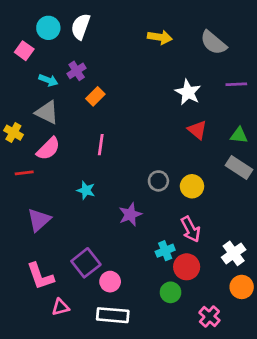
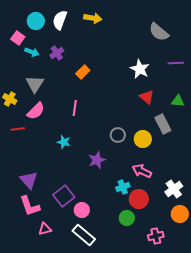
yellow arrow: (160, 37) -> (93, 18), moved
cyan arrow: (48, 80) -> (32, 52), moved
orange rectangle: (95, 96) -> (83, 72), moved
gray triangle: (47, 112) -> (35, 84), turned 36
gray rectangle: (239, 167) -> (163, 124), moved, turned 30
purple triangle: (39, 220) -> (29, 180), moved, turned -30
pink arrow: (191, 229) -> (142, 171), turned 144
white rectangle: (113, 315) -> (84, 235), turned 35
pink cross: (209, 317) -> (156, 236), turned 35

